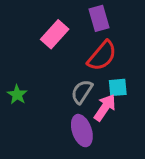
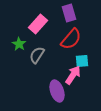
gray semicircle: (82, 92) -> (37, 55), moved
green star: (17, 95) -> (19, 44), moved

